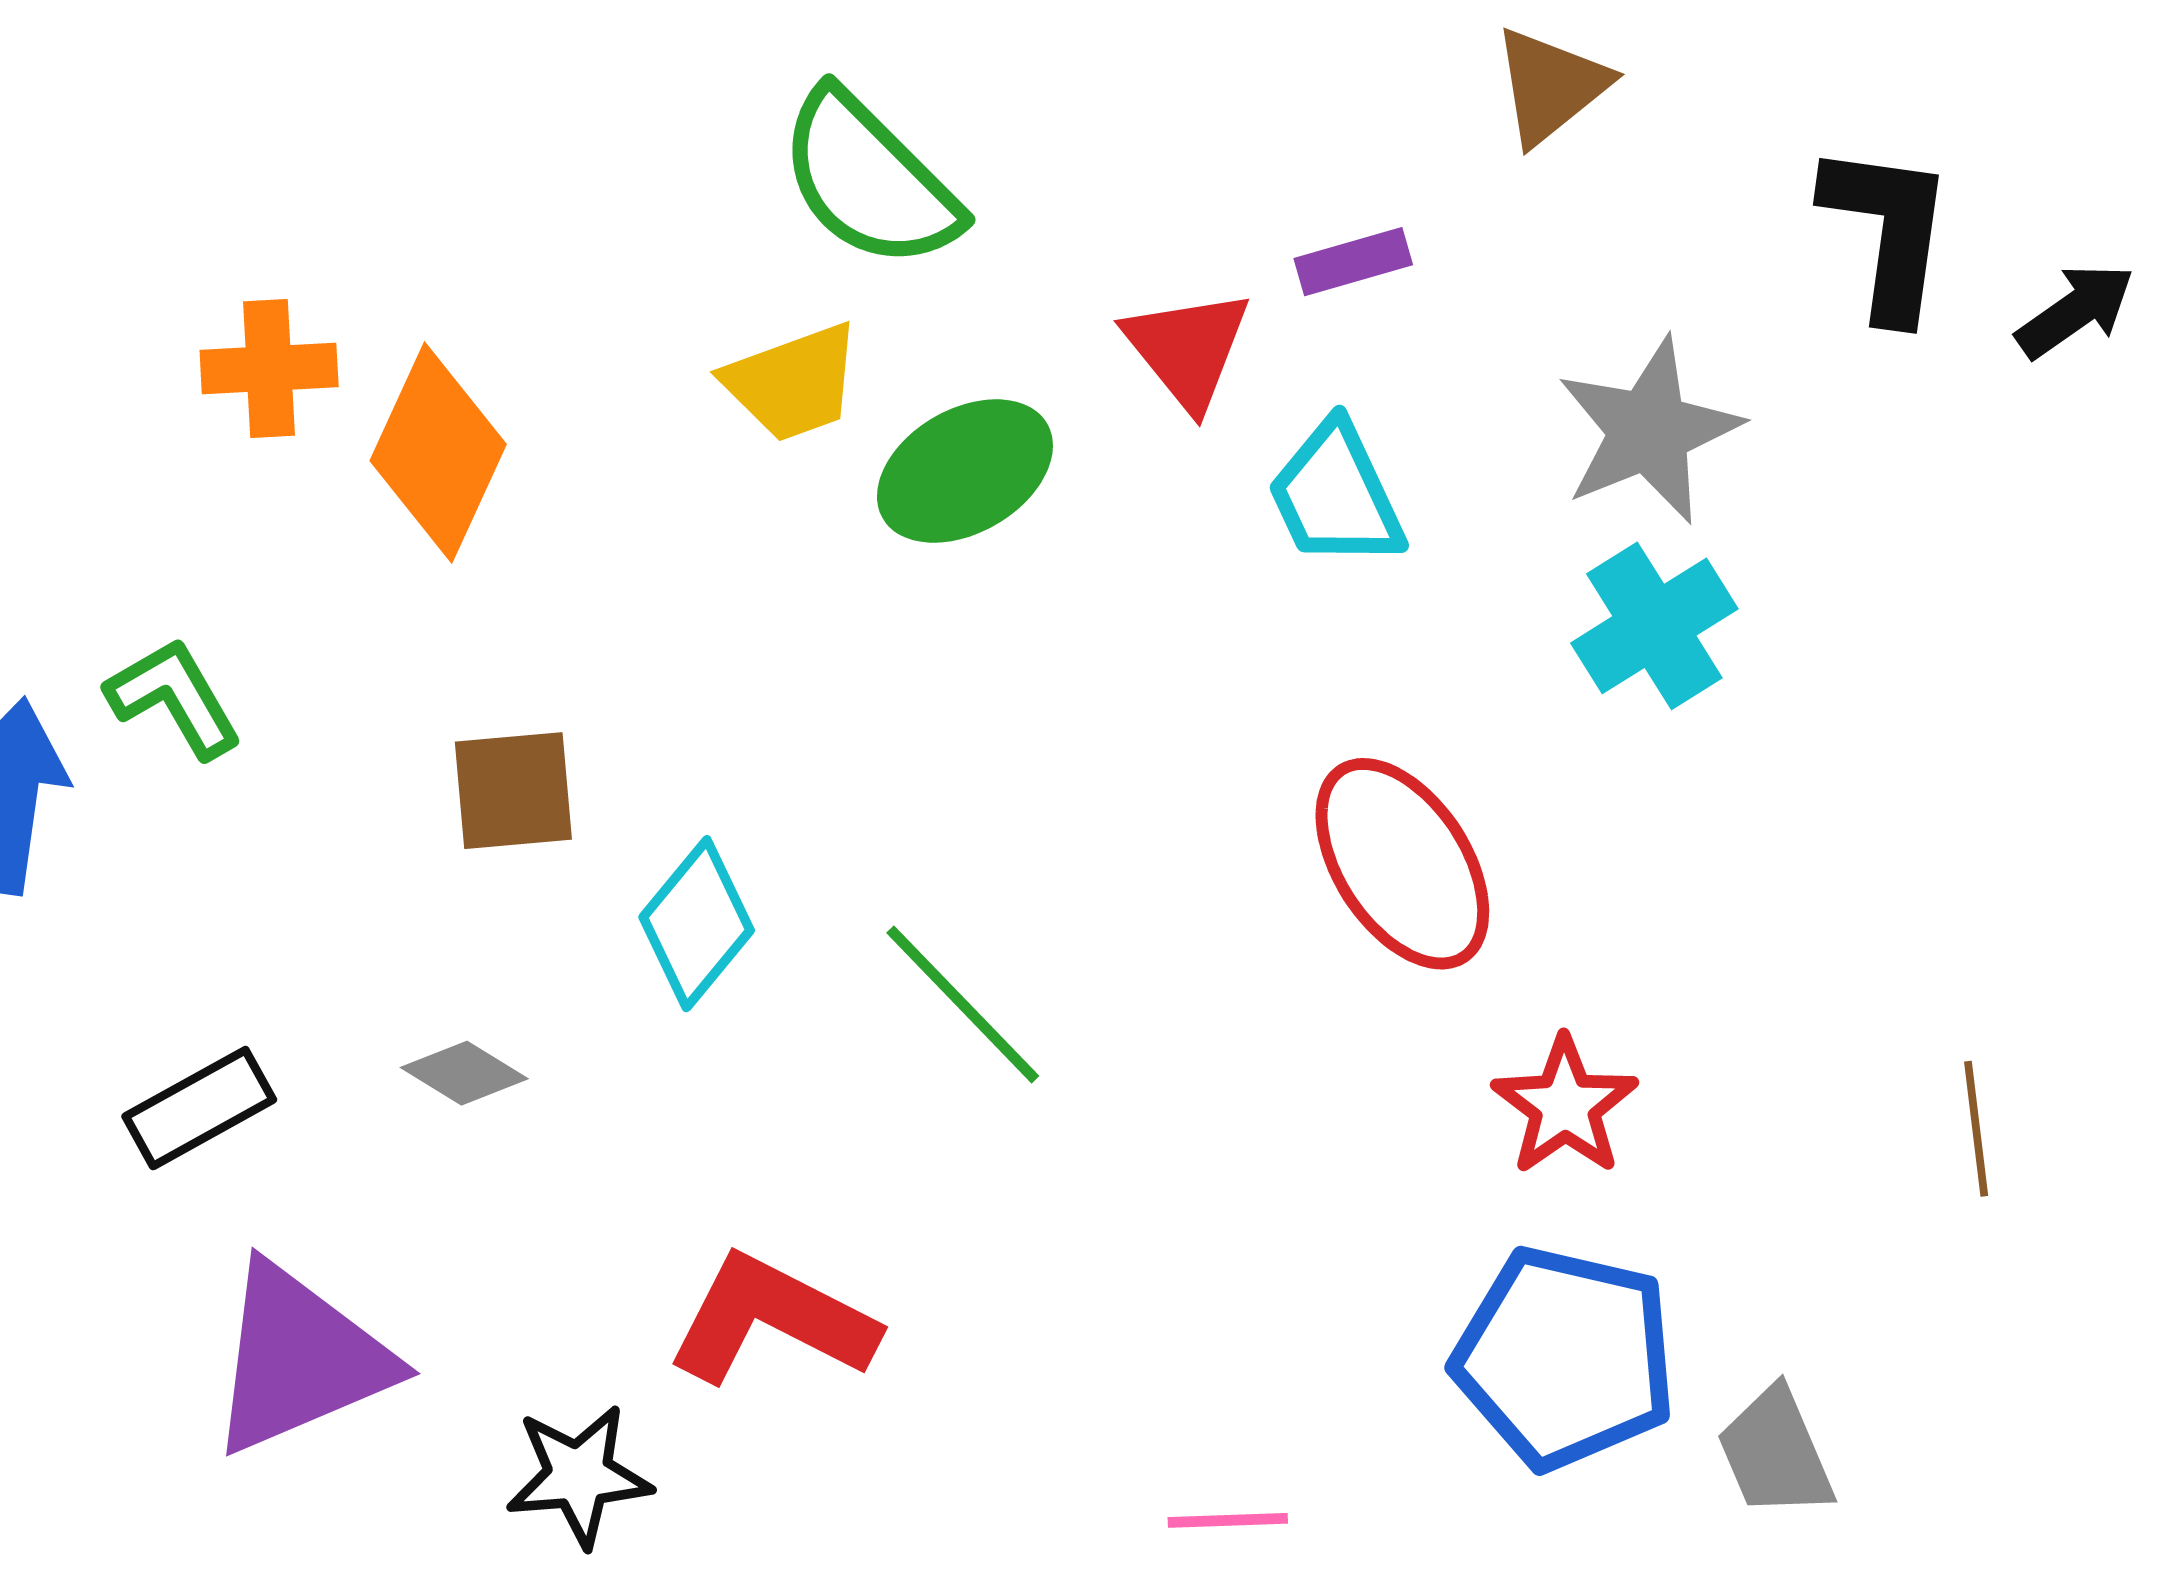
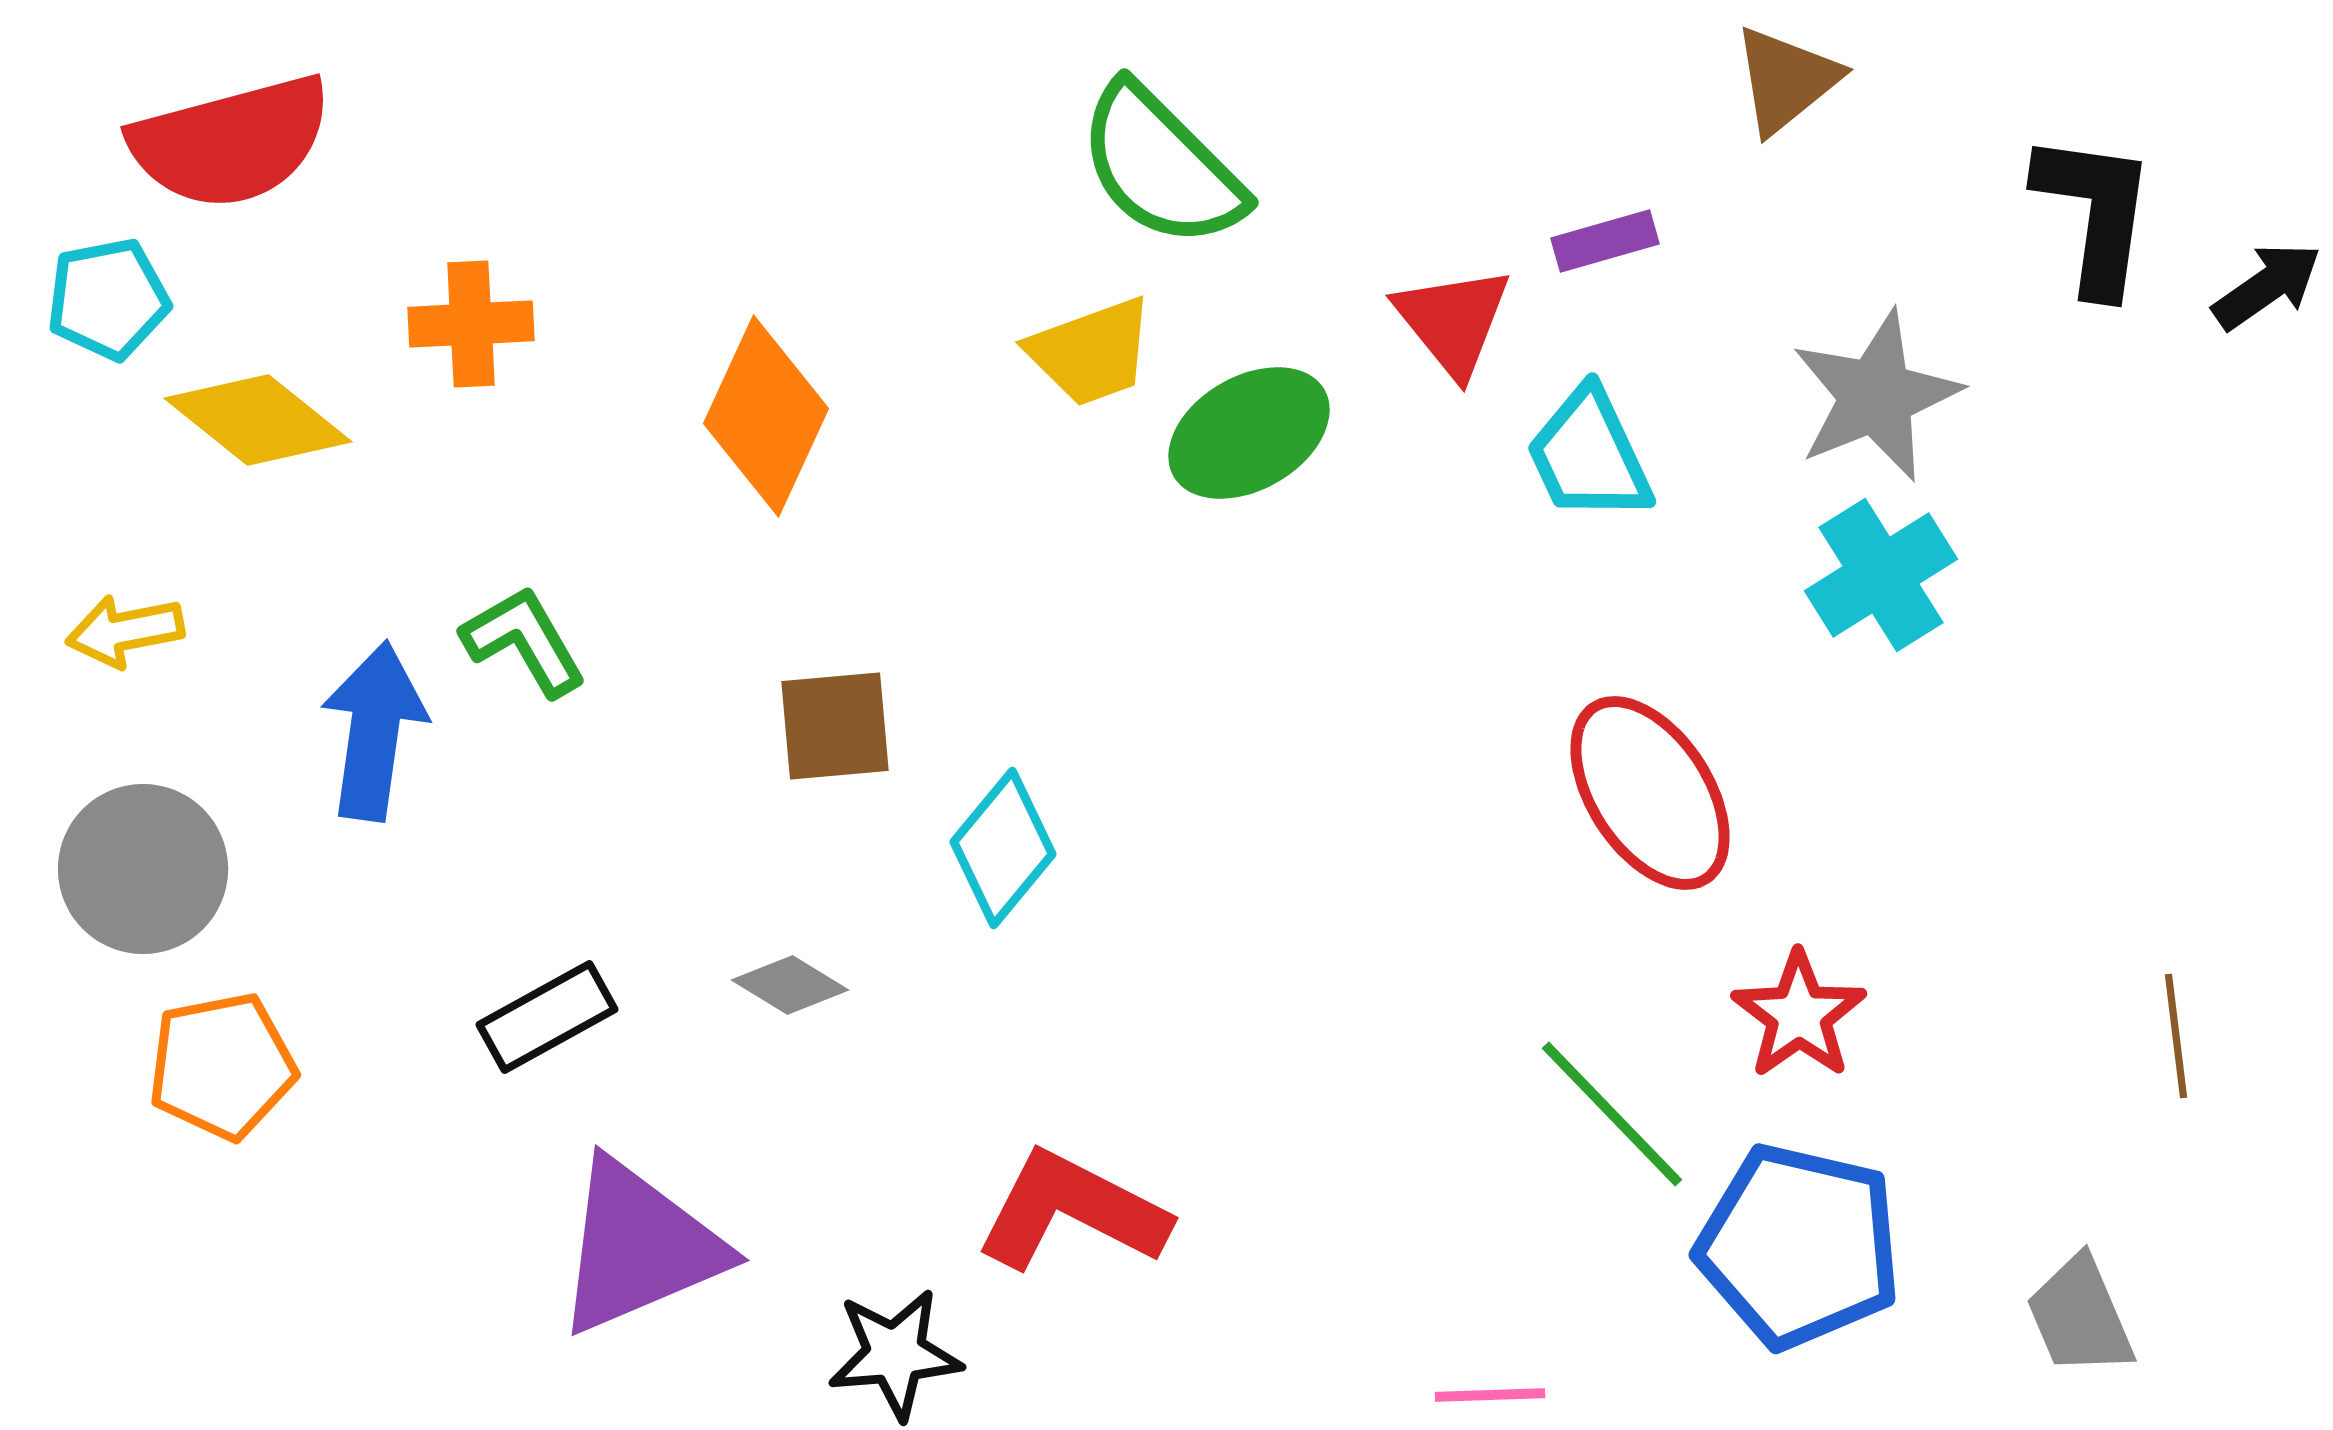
orange cross: (269, 368) -> (471, 324), moved
green line: (963, 1004) -> (1612, 1114), moved
gray trapezoid: (1775, 1453) -> (2080, 1316), moved

